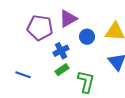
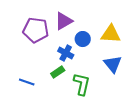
blue cross: (61, 51) -> (66, 53), moved, turned -35
blue line: (23, 75) -> (27, 82), moved

